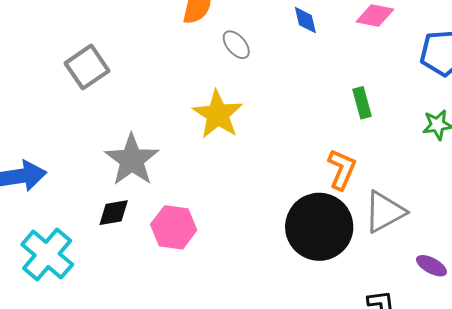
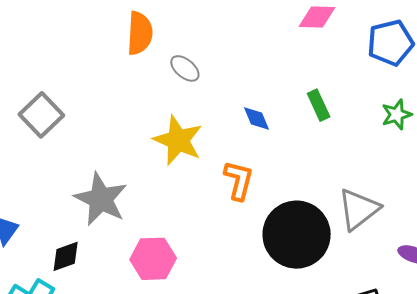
blue diamond: (305, 20) -> (256, 119), moved
orange L-shape: (342, 169) -> (239, 180), moved
black diamond: (114, 213) -> (66, 256), moved

